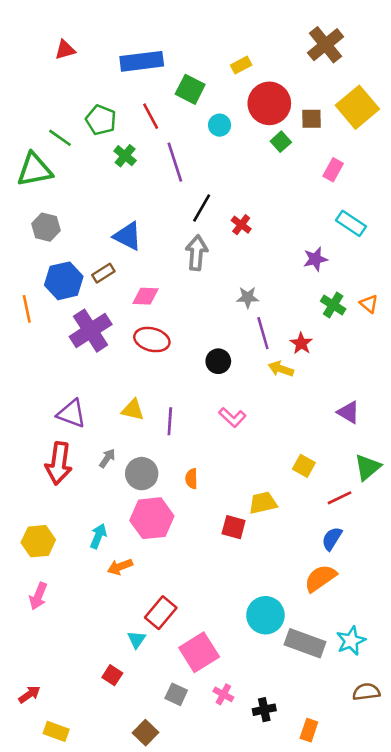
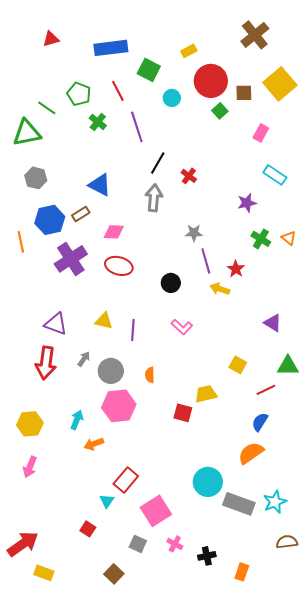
green triangle: (368, 467) -> (288, 366), turned 40
red arrow: (29, 694) -> (23, 544), size x1.8

